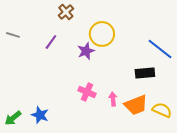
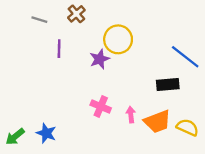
gray line: (13, 35) -> (39, 20), moved
purple line: (51, 42) -> (59, 49), turned -35

